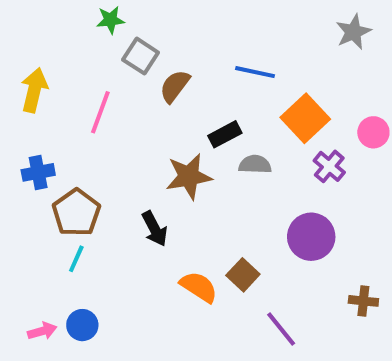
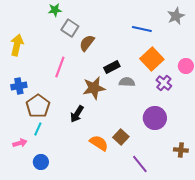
blue line: (255, 72) -> (142, 29), moved
pink line: (100, 112) -> (60, 67), moved
black arrow: (155, 229) -> (77, 114), turned 60
pink arrow: (42, 331) -> (20, 143), moved

